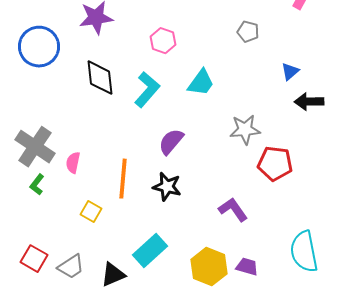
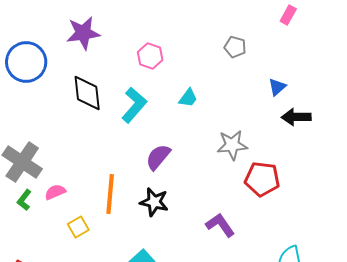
cyan trapezoid: (201, 83) -> (188, 98), size x0.7
pink semicircle: (73, 163) -> (55, 192), moved, turned 55
yellow square: (91, 212) -> (78, 227), turned 30

